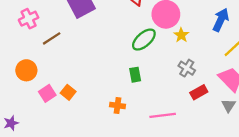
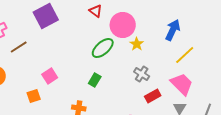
green rectangle: (135, 75) -> (95, 80), turned 40
orange square: (68, 92) -> (34, 96), turned 32
pink square: (47, 93) -> (50, 76), moved

